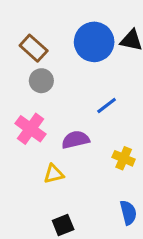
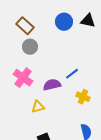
blue circle: (94, 42) -> (64, 22), size x0.7
blue line: (107, 106) -> (72, 74), moved

